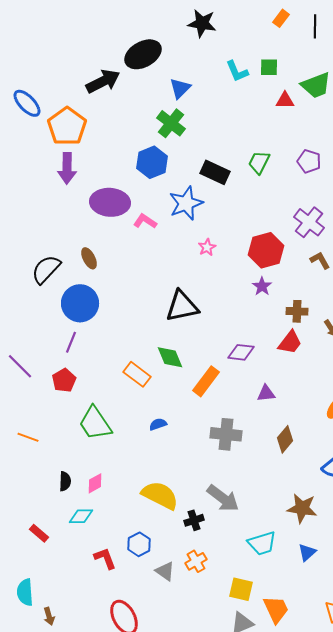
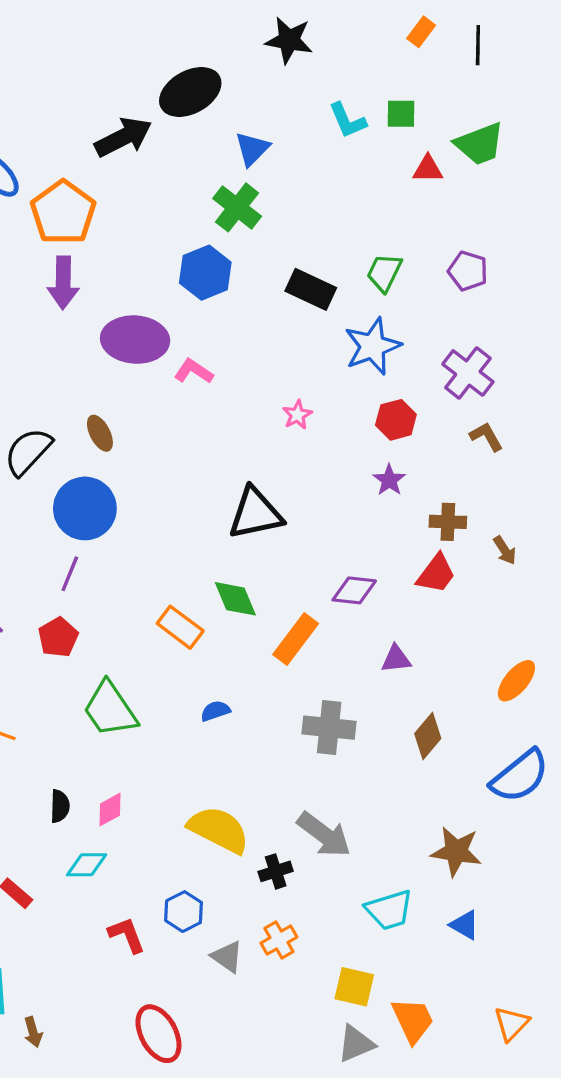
blue star: (186, 203) -> (373, 346), moved
red hexagon: (266, 250) -> (396, 420), size x0.7
blue triangle: (307, 552) -> (465, 925), turned -48

